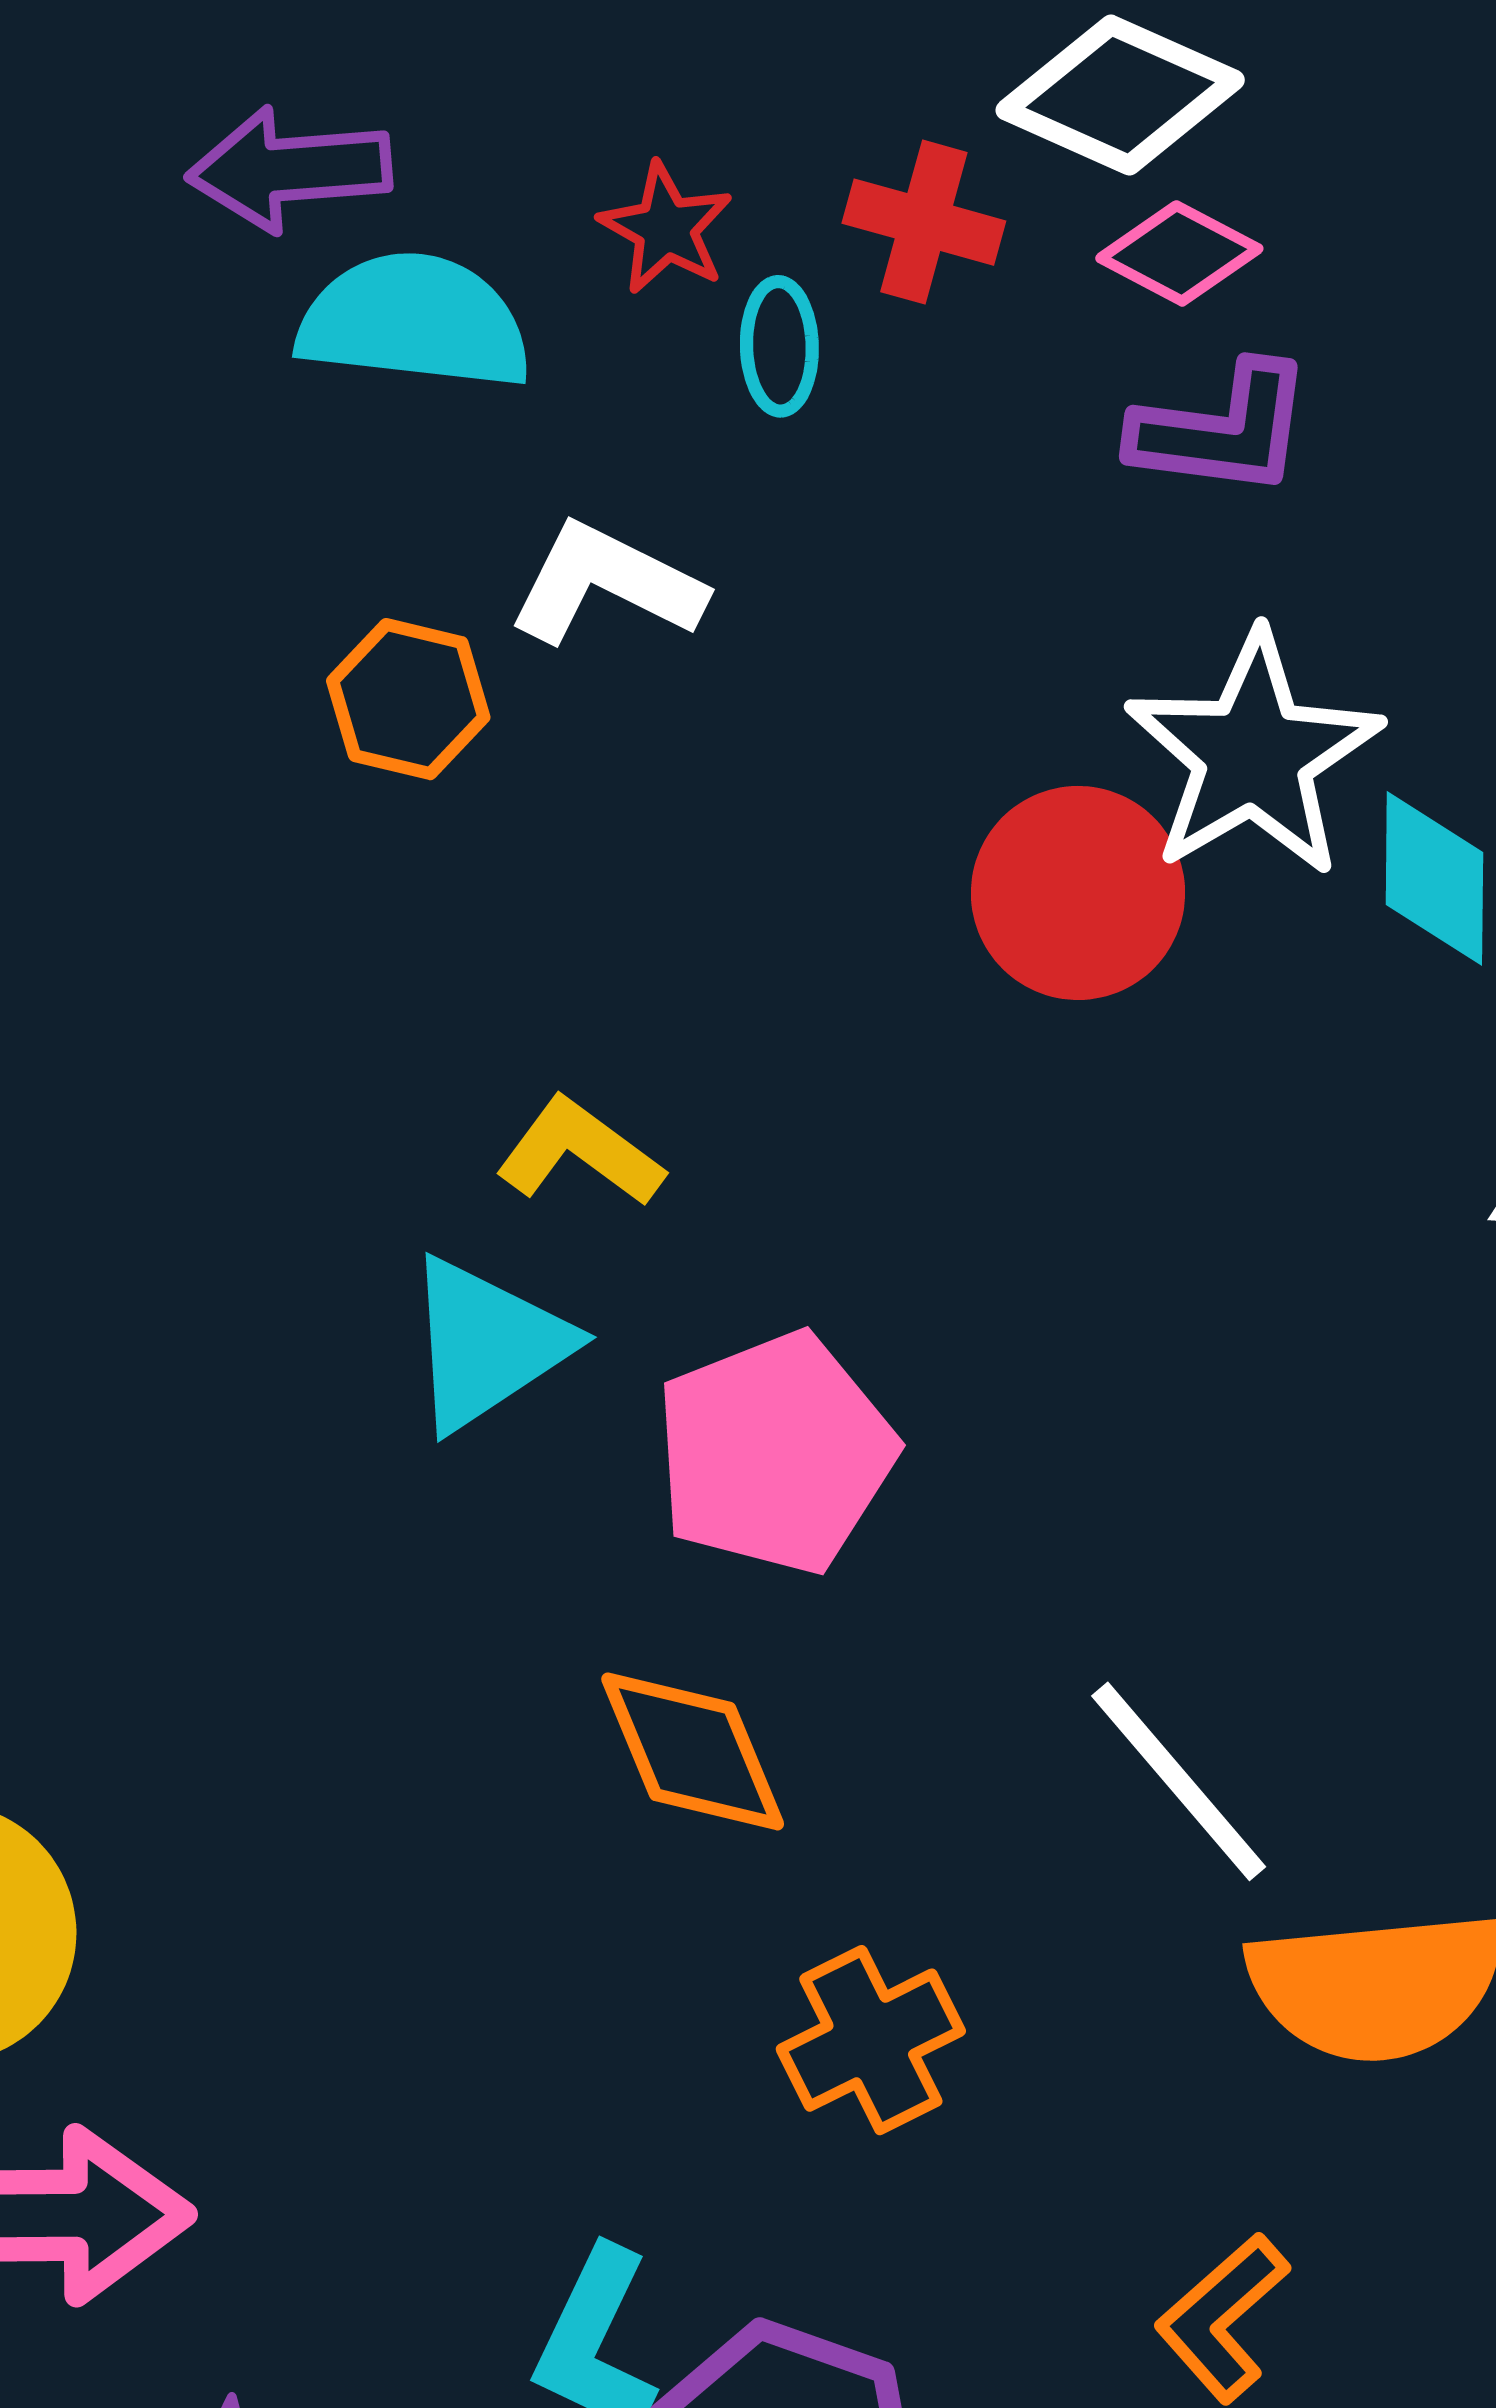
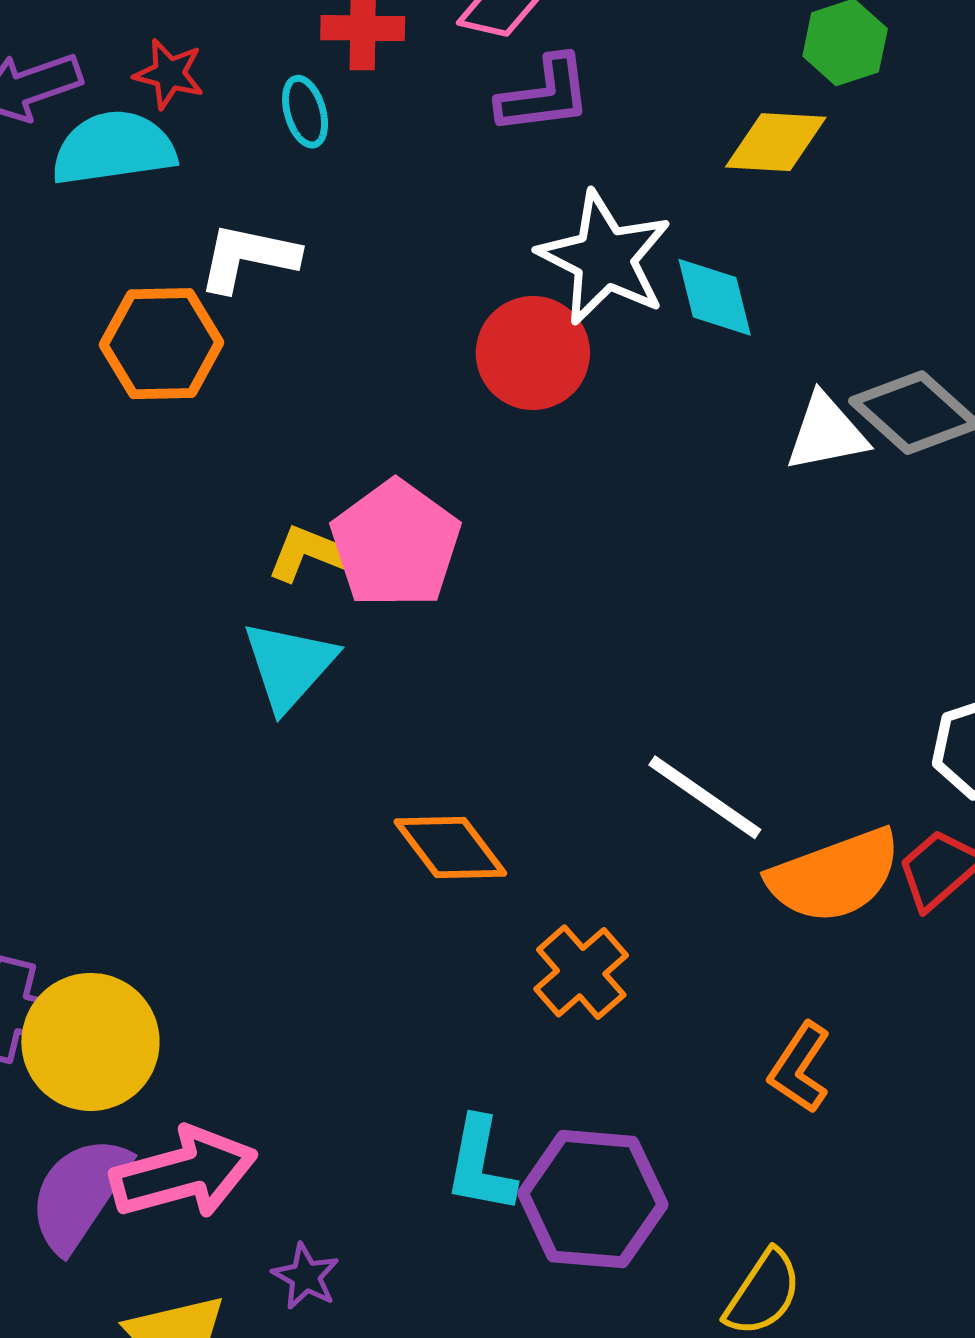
red star: (666, 228) -> (169, 74), moved
orange hexagon: (408, 699) -> (161, 344), size x1.4
pink pentagon: (775, 1453) -> (396, 544), moved

